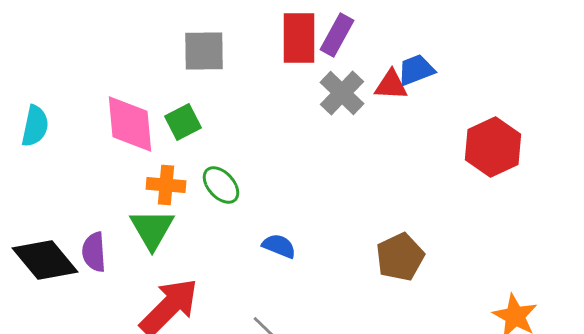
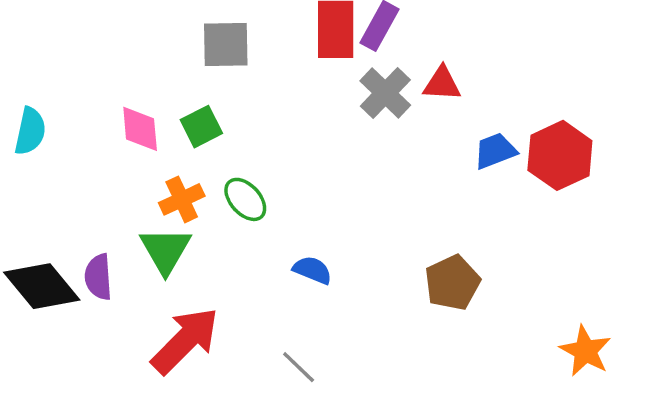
blue trapezoid: (416, 70) -> (495, 151), moved
pink diamond: (130, 124) -> (140, 129), size x0.7
orange cross: (166, 185) -> (182, 199), turned -30

